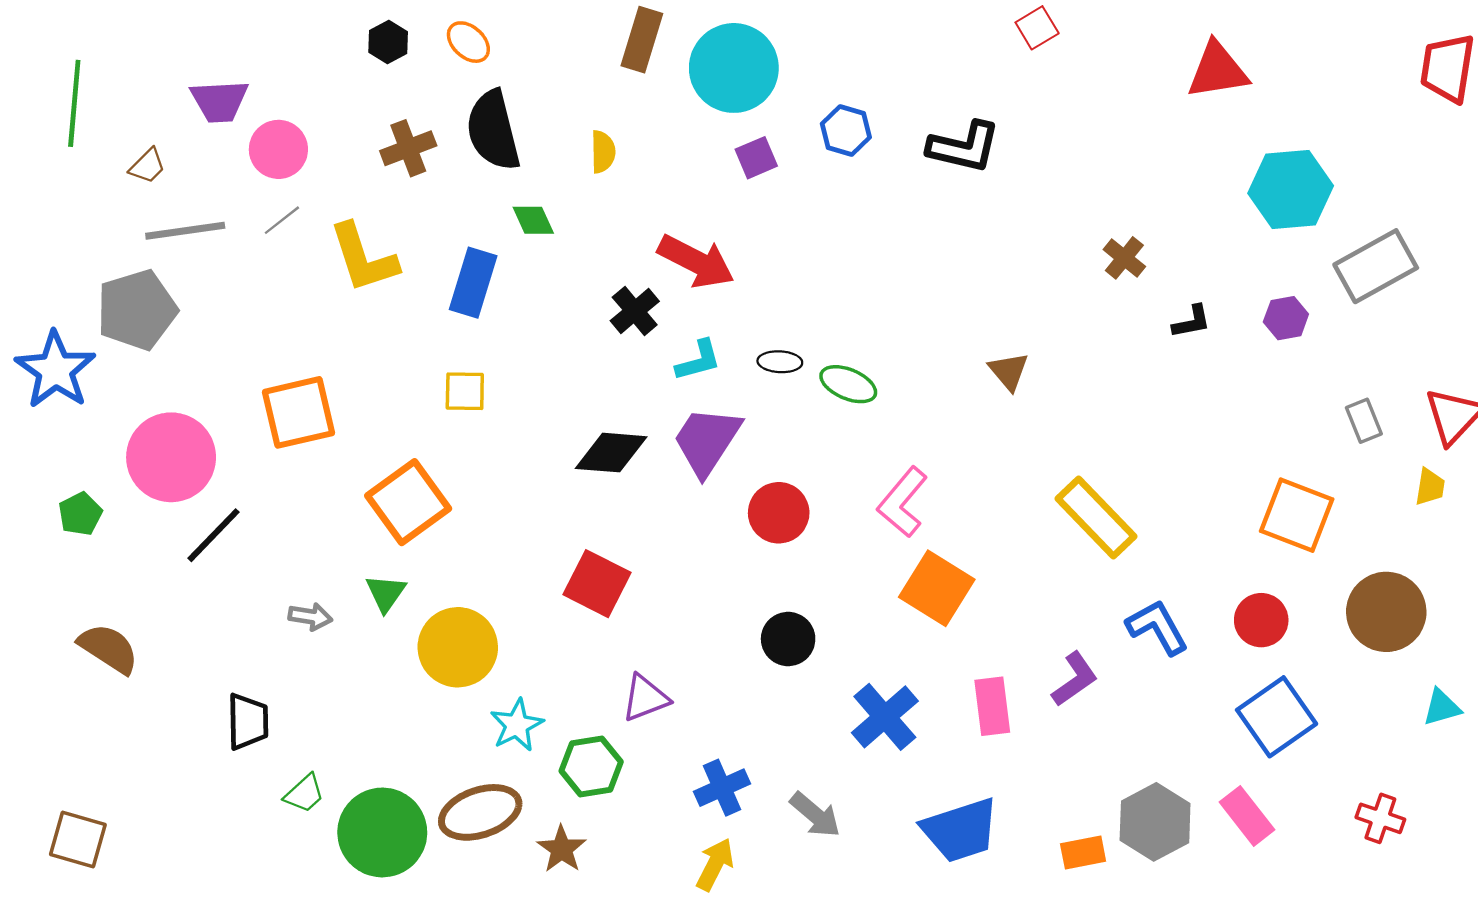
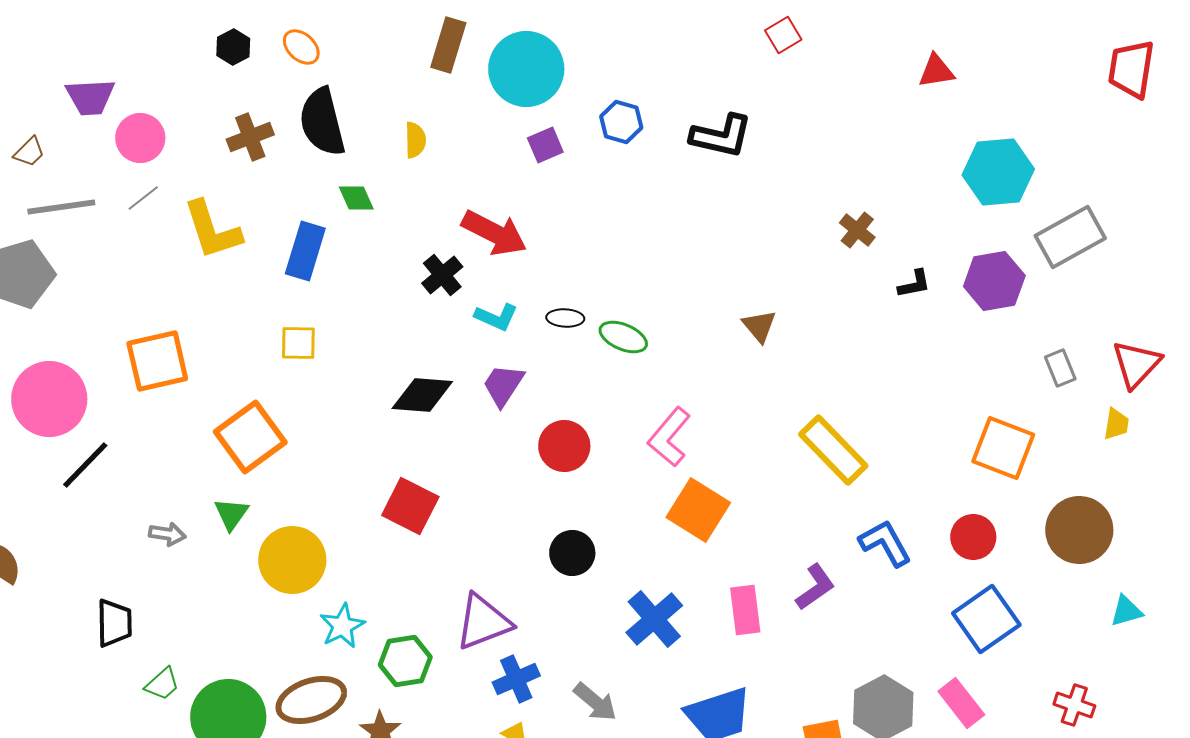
red triangle: (1218, 70) -> (936, 71), size x0.7
purple hexagon: (1286, 318) -> (994, 281), size x1.6
cyan L-shape: (698, 361) -> (496, 317), turned 39
purple trapezoid: (707, 441) -> (503, 385), size x0.7
purple triangle: (645, 698) -> (483, 622), moved, size x1.4

